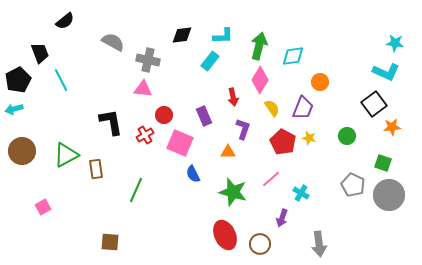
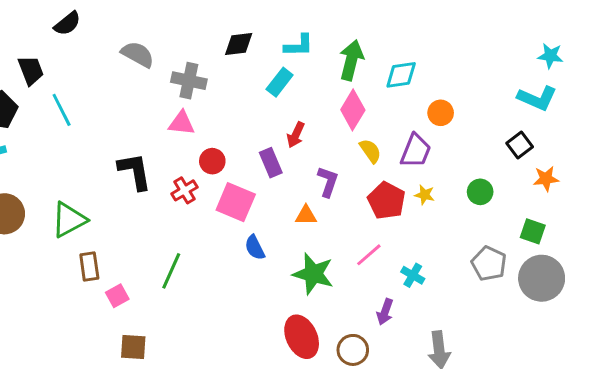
red arrow: (233, 97) -> (296, 135), moved, turned 36
black square: (374, 104) -> (520, 145), size x0.7
brown rectangle: (96, 169) -> (89, 266), moved
pink square: (43, 207) -> (117, 296), moved

